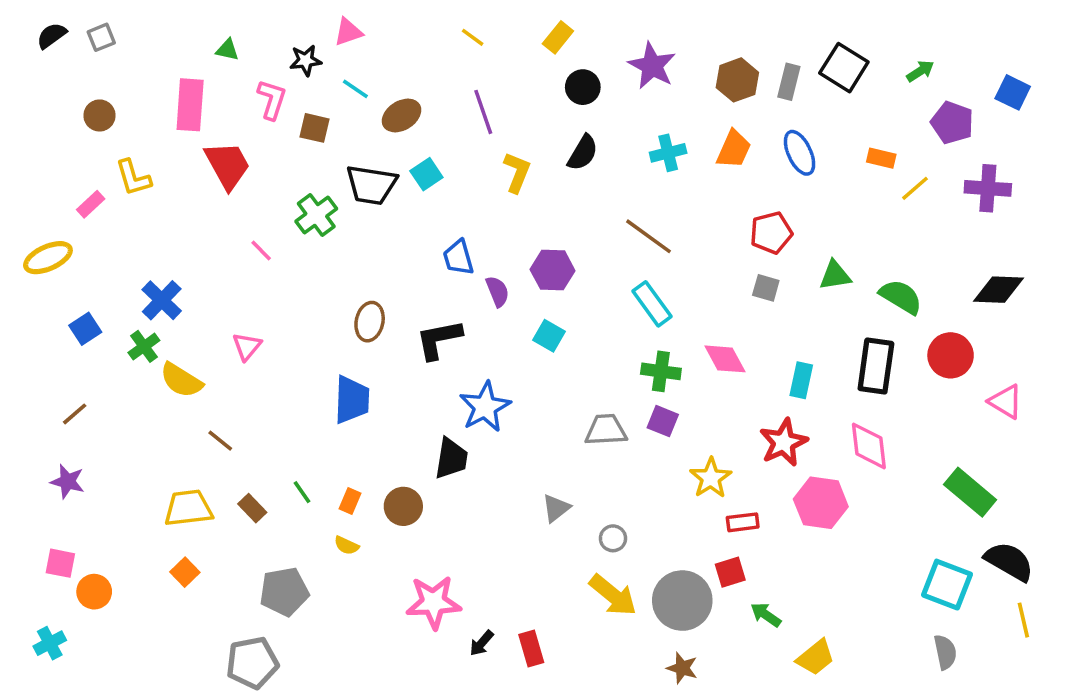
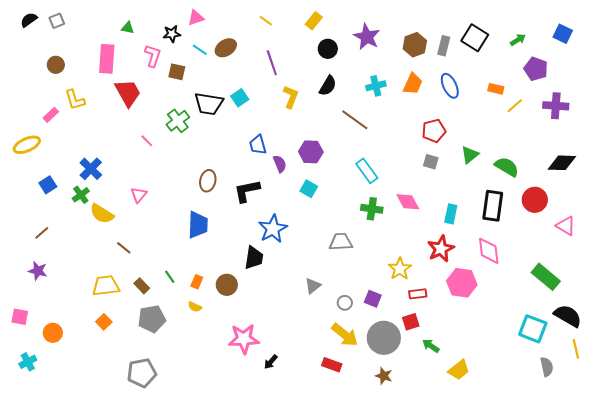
blue square: (1013, 92) -> (563, 34), moved
brown ellipse: (402, 115) -> (226, 48), moved
brown line: (649, 236) -> (355, 120), moved
green triangle: (835, 275) -> (470, 155), turned -30
purple square: (663, 421) -> (373, 299), moved
pink square: (60, 563) -> (20, 317), moved
gray pentagon: (284, 592) -> (152, 319), moved
red rectangle: (531, 649) -> (332, 365), moved, turned -54
gray semicircle: (945, 652) -> (547, 367), moved

